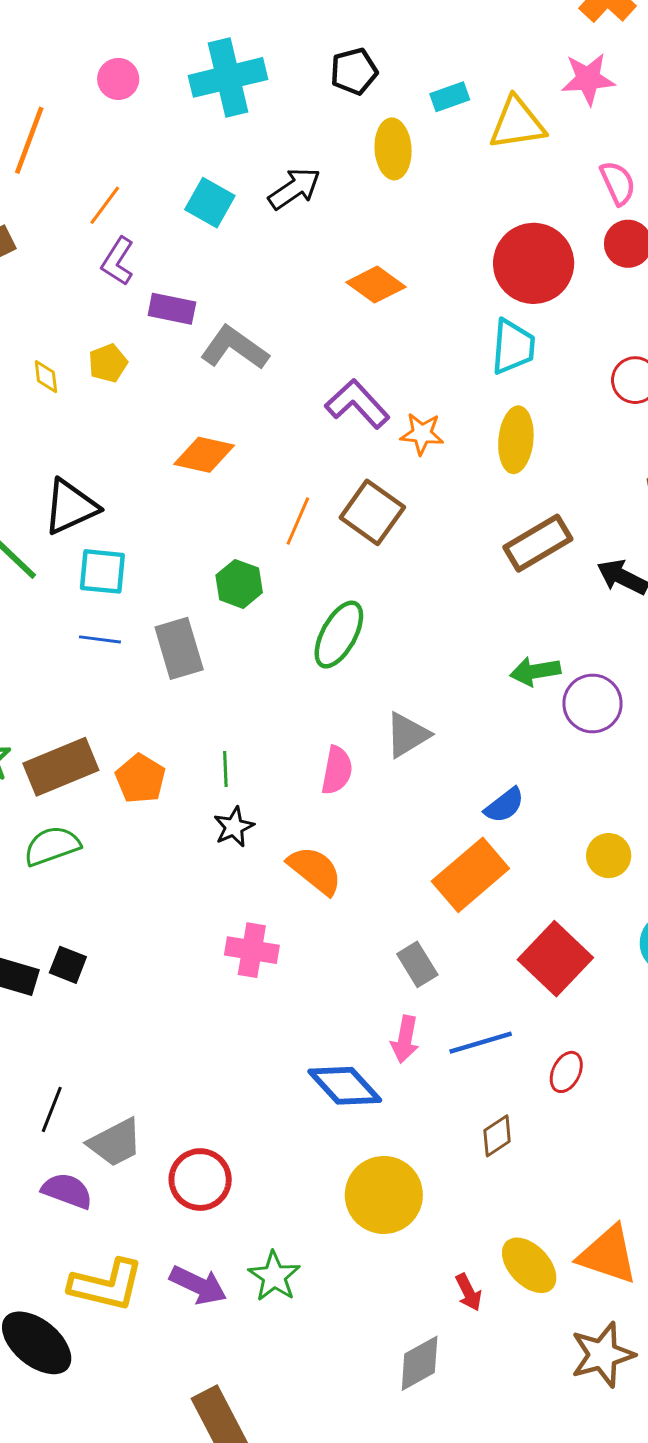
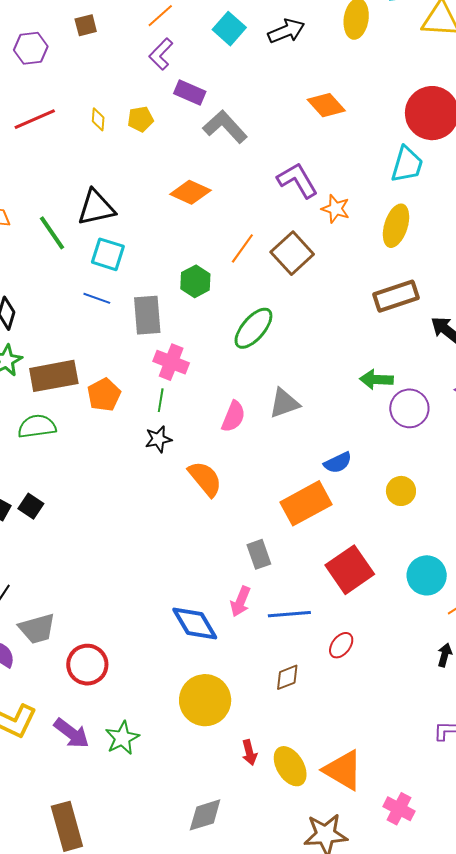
yellow circle: (609, 856) -> (401, 491), moved
pink cross: (252, 950) -> (171, 362), moved
red arrow: (468, 1292) -> (249, 753), moved

